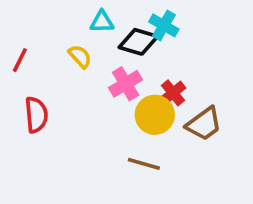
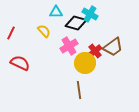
red semicircle: (36, 115) -> (20, 63), turned -60
brown trapezoid: (204, 124) -> (113, 47), moved
brown line: (144, 164) -> (79, 90), turned 66

